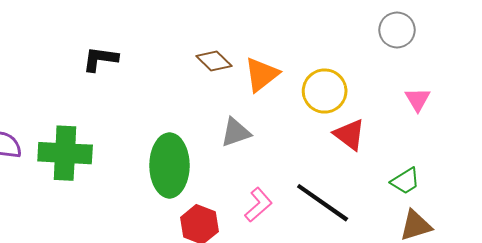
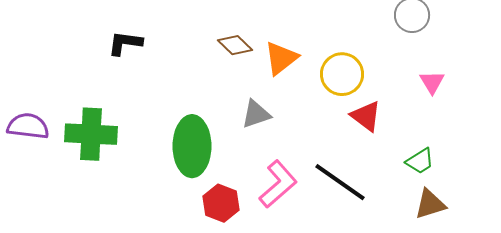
pink L-shape: (258, 205) -> (278, 184), size x1.4

